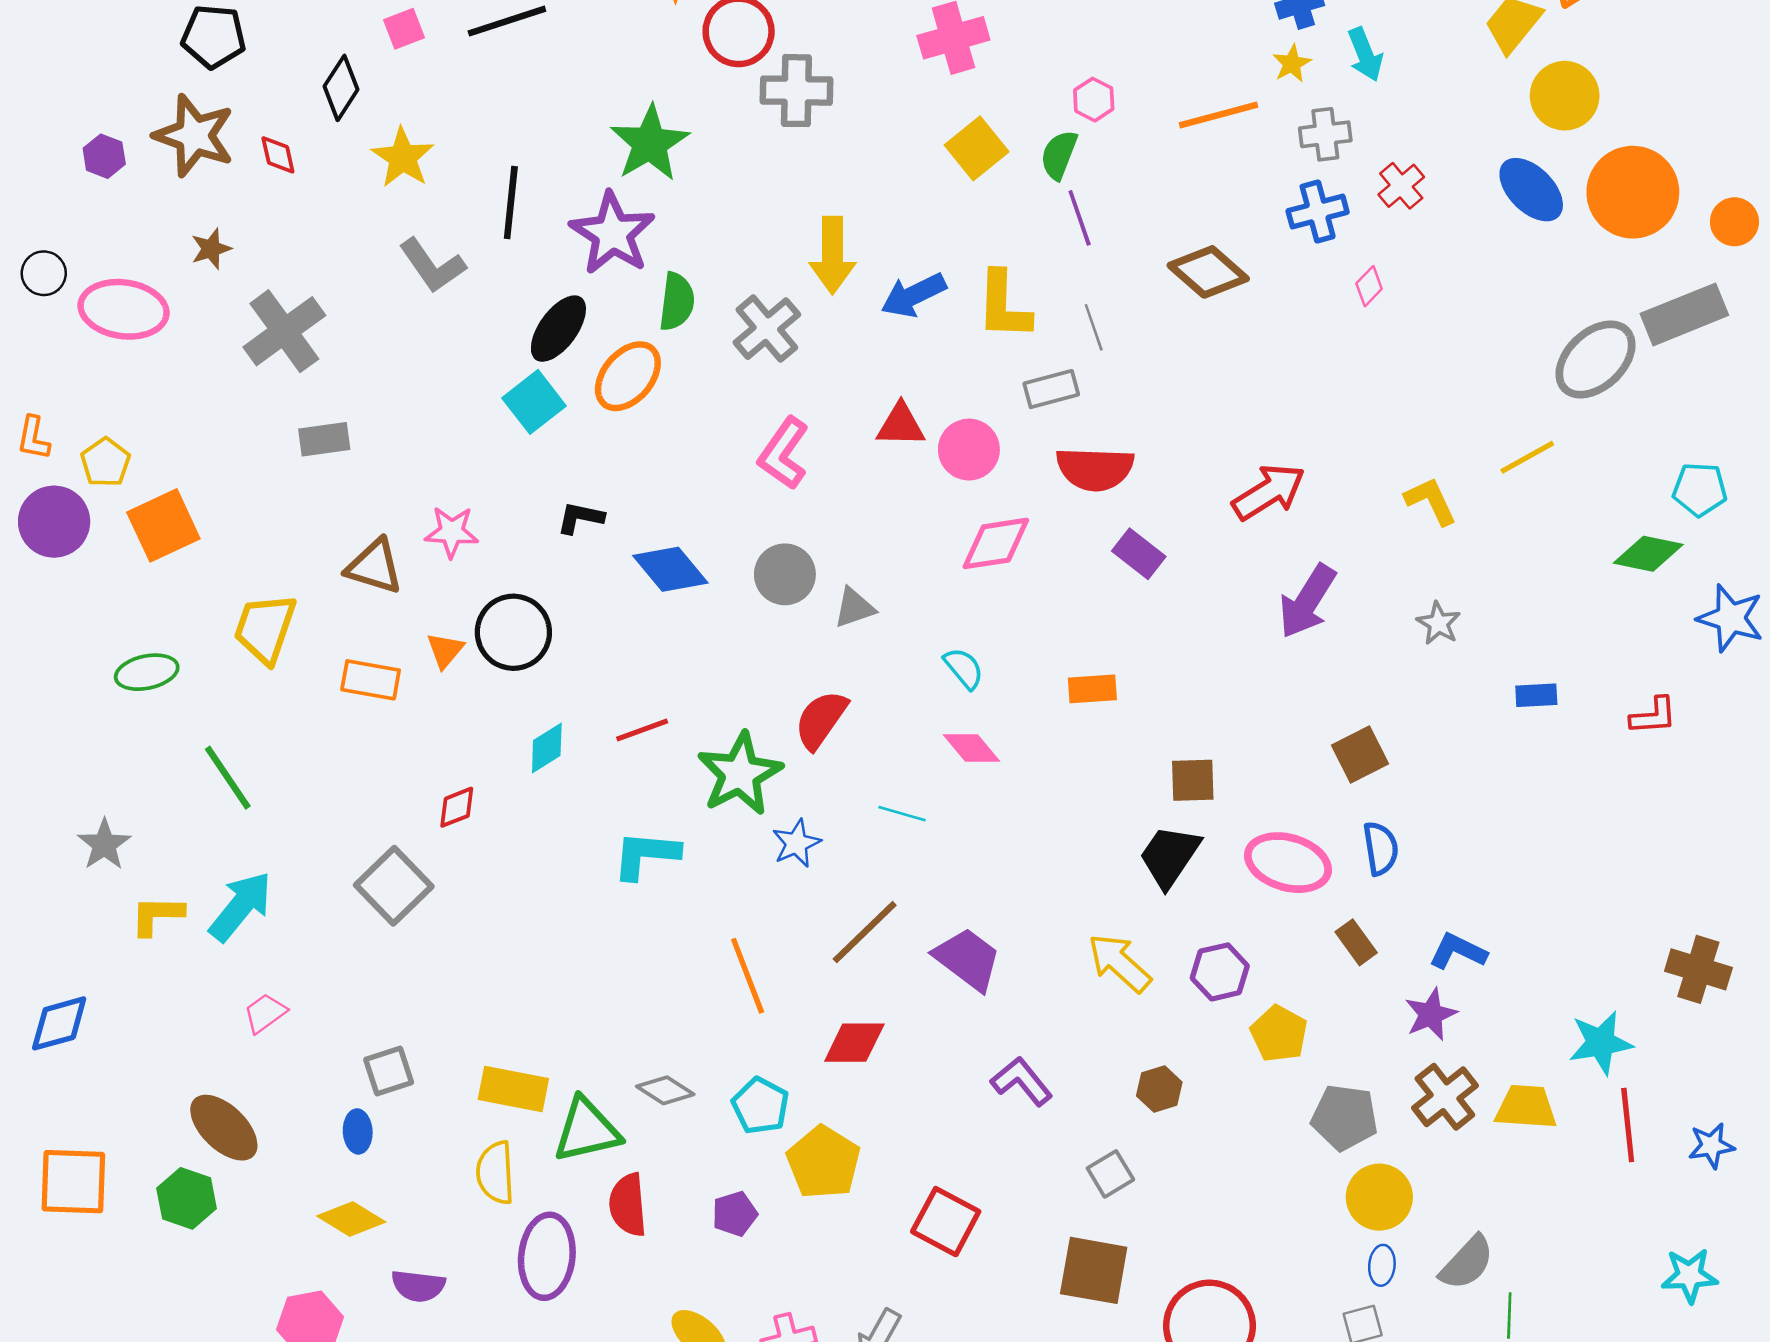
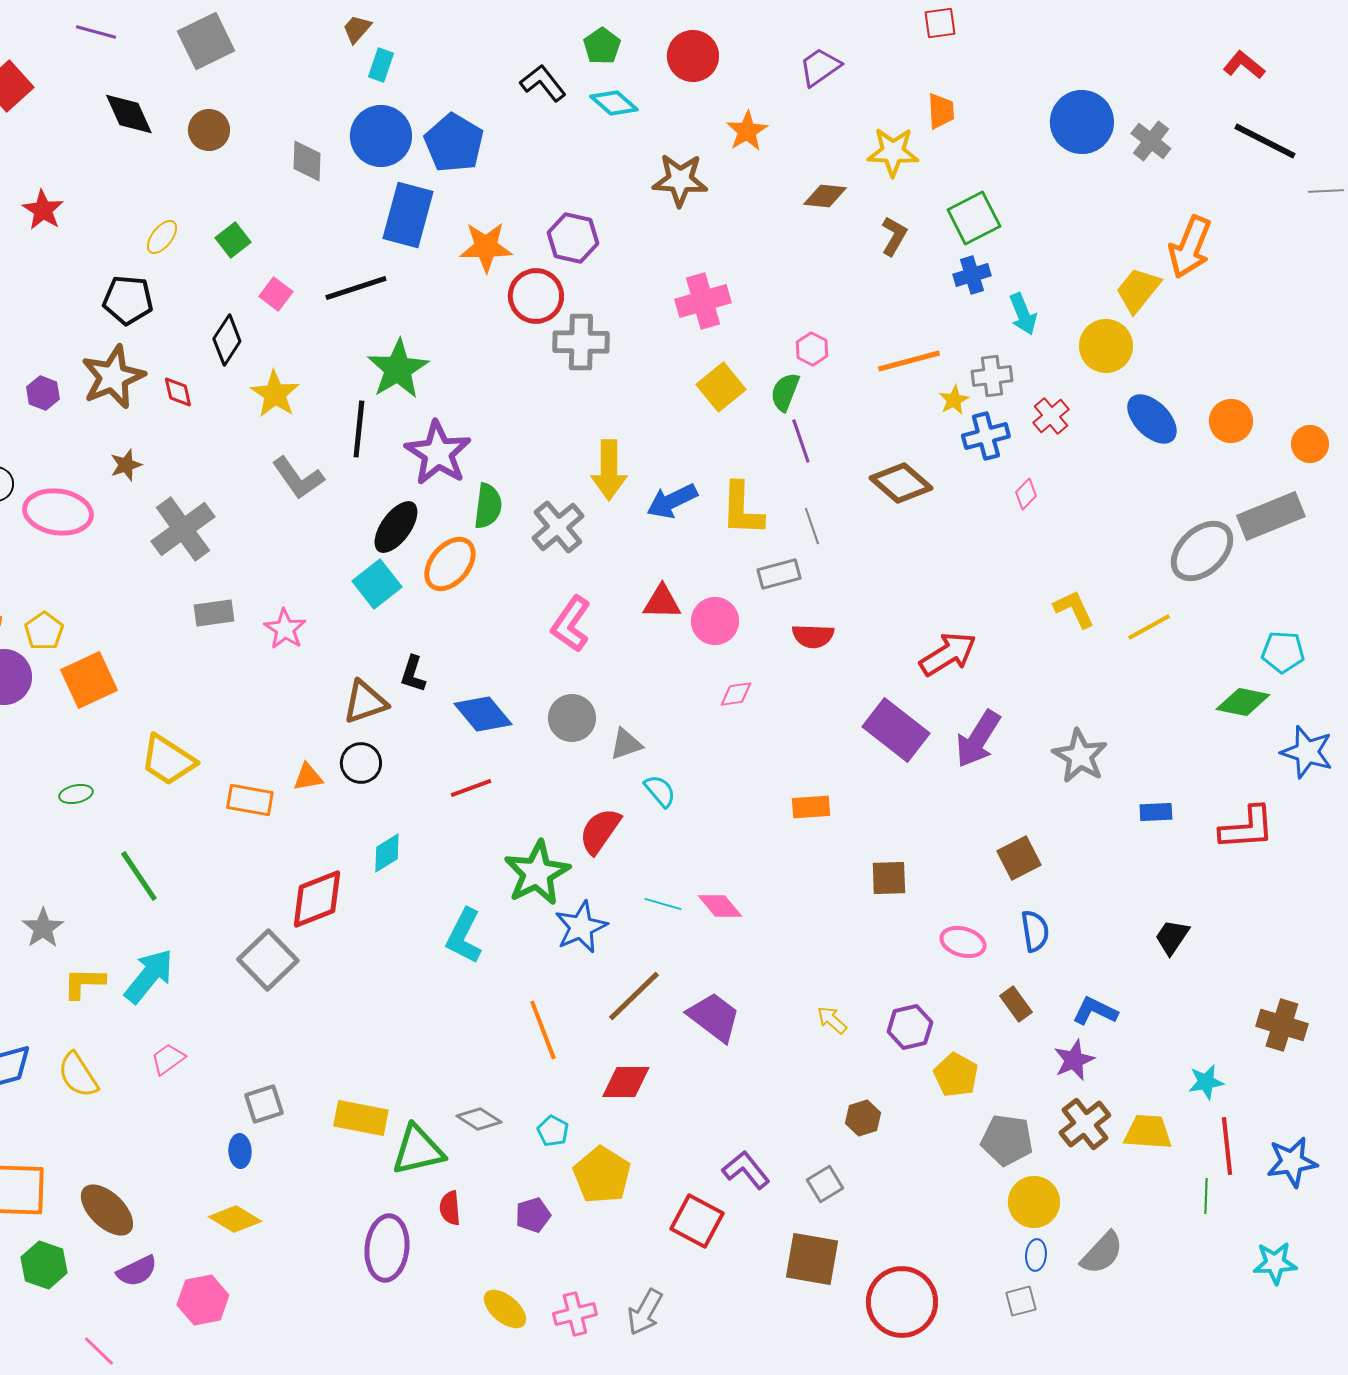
pink square: (404, 29) -> (276, 294), turned -32
yellow star: (1292, 64) -> (954, 400), moved
yellow circle: (1565, 96) -> (1106, 346), moved
brown star: (194, 136) -> (113, 377), turned 30
green star: (650, 143) -> (398, 369), moved
orange circle: (1633, 192) -> (1231, 421), size x0.6
red semicircle: (1095, 469) -> (813, 636), size x0.7
yellow L-shape: (1431, 501) -> (1074, 609), moved
black L-shape: (580, 518) -> (413, 674), turned -84
pink star: (452, 532) -> (285, 629), moved, turned 30
pink diamond: (996, 543) -> (736, 694), size x0.6
purple rectangle: (1139, 554) -> (896, 730), moved, size x1.6
brown triangle: (374, 567) -> (365, 702), moved, turned -36
gray star: (1439, 623) -> (1080, 756), size x1.6
yellow trapezoid: (265, 628) -> (168, 760), turned -76
black circle: (513, 632) -> (361, 763), size x0.7
orange triangle: (445, 650) -> (308, 777), turned 40
cyan semicircle: (964, 668) -> (660, 791), moved
green ellipse: (147, 672) -> (76, 794), size x0.7
red L-shape: (1653, 716) -> (1247, 828), size x1.5
red line: (642, 730) -> (471, 788), moved
pink diamond: (971, 748) -> (720, 906), moved
red diamond: (457, 807) -> (317, 899), size x1.8
blue star: (796, 843) -> (581, 927), size x1.4
cyan L-shape: (646, 855) -> (464, 936), turned -68
black trapezoid: (1170, 856) -> (1172, 937), moved, size x0.7
pink ellipse: (1288, 863) -> (963, 942), size x0.7
yellow arrow: (1119, 963) -> (832, 1020), size x0.6
cyan star: (1601, 1043) -> (1206, 1082), size x0.7
purple L-shape: (1022, 1081) -> (746, 1170), moved
cyan pentagon: (760, 1106) -> (553, 1131), size x0.7
brown ellipse: (224, 1128) -> (107, 1210), moved
blue star: (1711, 1146) -> (1292, 1162), size x1.4
yellow semicircle: (495, 1173) -> (78, 1075), moved, turned -30
green hexagon: (187, 1198) -> (44, 1265), moved
red semicircle: (628, 1205) -> (450, 1208), size x0.7
purple semicircle: (418, 1286) -> (137, 1271), moved, turned -33
green line: (1509, 1315) -> (1206, 1196), moved

